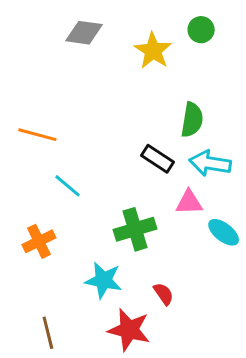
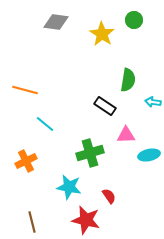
cyan arrow: (210, 163) -> (153, 102), moved, size x0.6
cyan ellipse: (224, 232) -> (149, 155), turned -50

